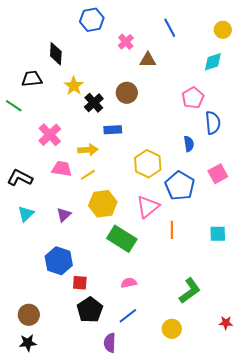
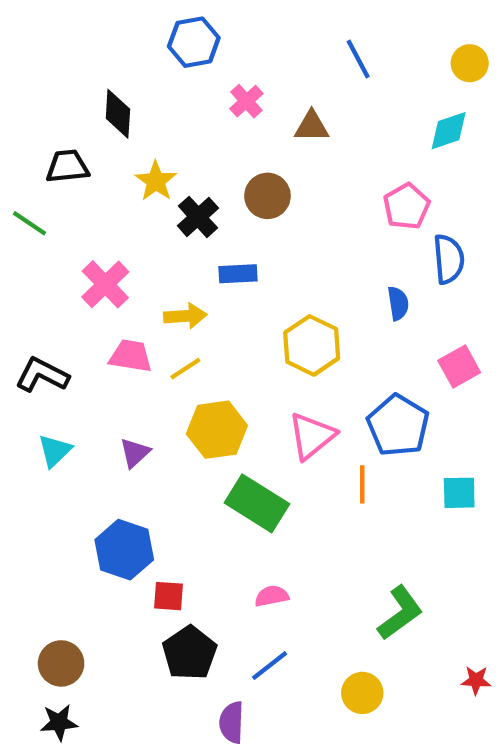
pink cross: (126, 42) -> (246, 101), moved
blue pentagon: (180, 186) -> (398, 425), moved

